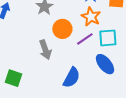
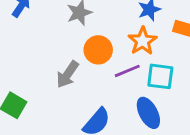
gray arrow: (45, 50) -> (68, 74), turned 42

